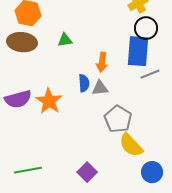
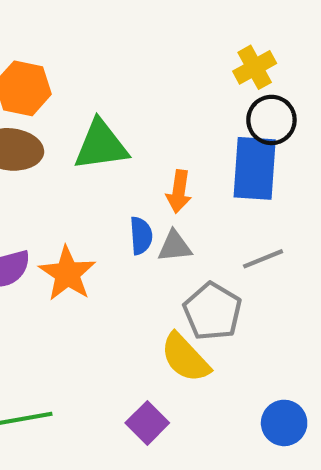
green triangle: (65, 40) -> (101, 145), size x1.8
gray line: (150, 74) -> (263, 259), moved
yellow semicircle: (131, 145) -> (185, 358), moved

